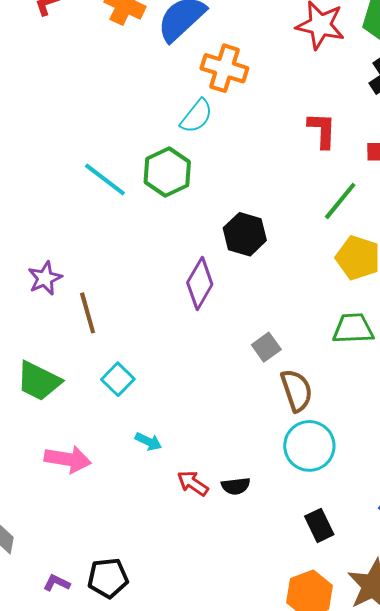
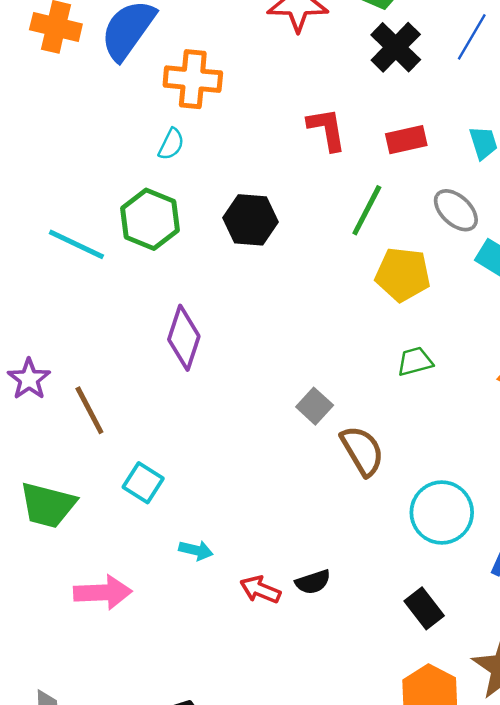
cyan semicircle: (197, 116) -> (171, 144), size x0.7
black hexagon: (245, 234) -> (250, 220), moved
purple diamond: (200, 283) -> (184, 338), moved
green trapezoid: (353, 329) -> (415, 361), size x0.7
cyan circle: (309, 446) -> (442, 513), moved

